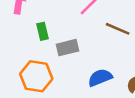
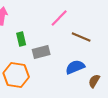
blue semicircle: (100, 78) -> (75, 67), moved

